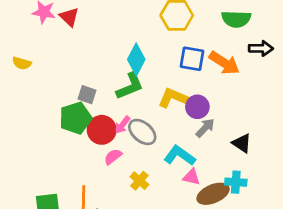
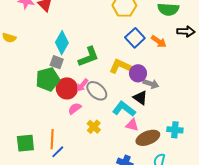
cyan diamond: (136, 59) -> (62, 43), moved
blue square: (192, 59) -> (135, 38), turned 36
orange arrow: (224, 63) -> (159, 41), size x0.7
gray arrow: (205, 128) -> (151, 84), moved, turned 63
black triangle: (242, 143) -> (140, 98), moved
cyan cross: (236, 182) -> (175, 130), moved

